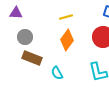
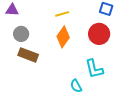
cyan semicircle: (57, 73) -> (76, 86), moved

